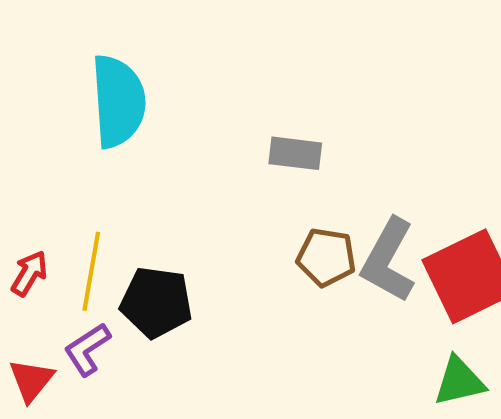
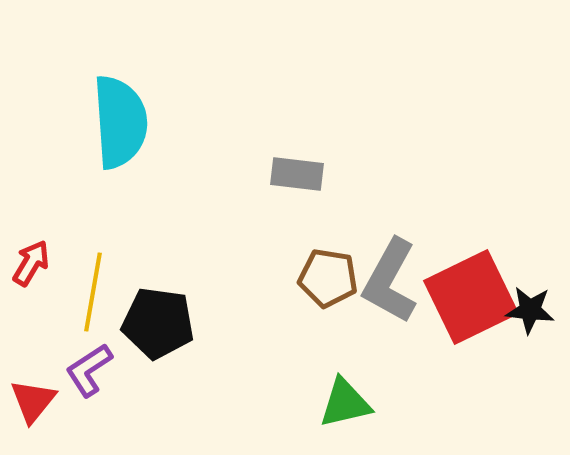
red arrow: (29, 273) -> (31, 263), moved
green triangle: (459, 381) -> (345, 403), moved

